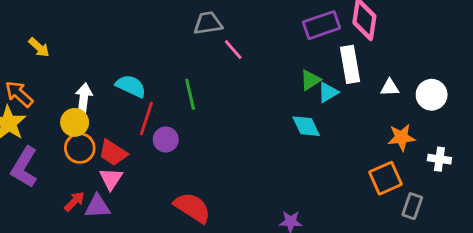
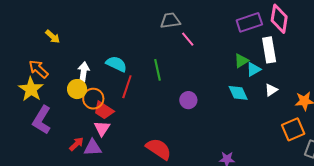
white triangle: (390, 88) -> (271, 90), moved, turned -32
purple circle: (166, 139) -> (188, 100), moved
orange circle: (80, 148) -> (93, 99), moved

